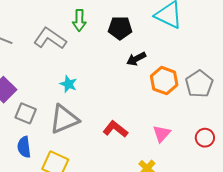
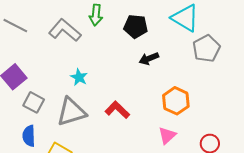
orange hexagon: (164, 81) -> (176, 101), moved
gray pentagon: (199, 84) -> (206, 49), moved
red L-shape: (115, 129) -> (117, 110), moved

